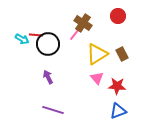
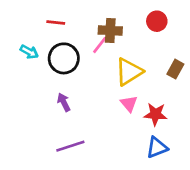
brown cross: (83, 23) -> (110, 30), turned -30
red line: (36, 35) -> (56, 23), moved
brown rectangle: (122, 54) -> (175, 69), moved, turned 56
purple line: (53, 110) -> (70, 146), turned -35

